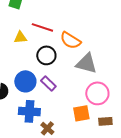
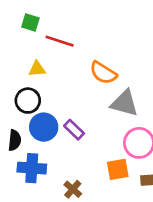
red line: (42, 27) -> (60, 41), moved
black circle: (46, 55) -> (28, 101), moved
blue cross: (29, 111) -> (32, 168), moved

